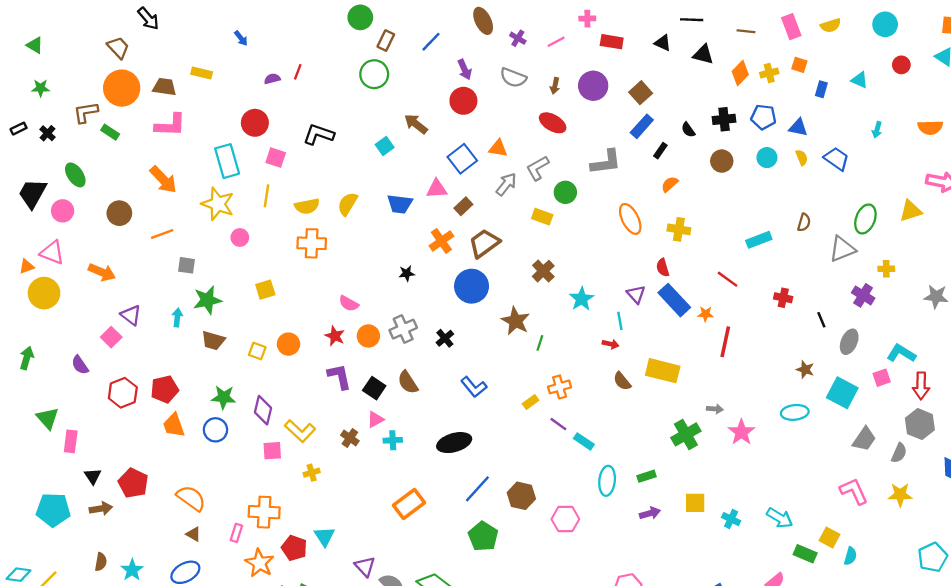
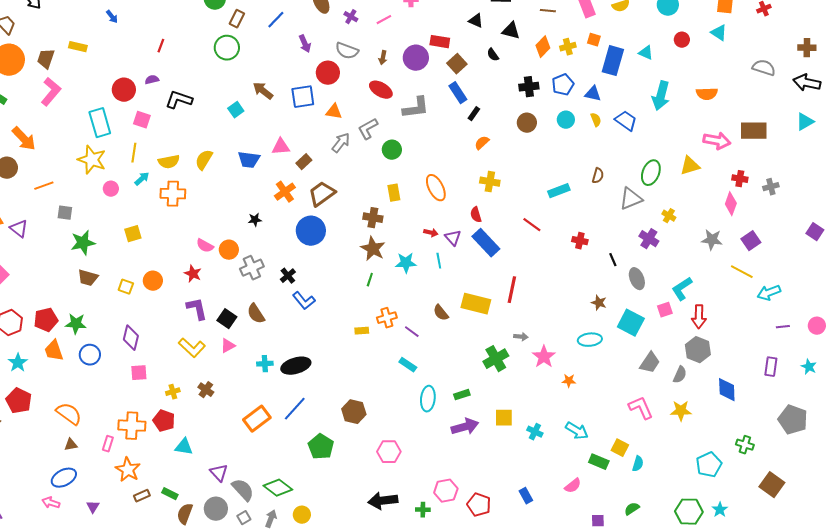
red rectangle: (612, 42) -> (440, 42), moved
purple semicircle: (272, 79) -> (152, 80), moved
brown trapezoid: (165, 87) -> (46, 59), turned -80
blue rectangle: (821, 89) -> (613, 61), size x2.0
red circle: (463, 101) -> (328, 73), moved
blue pentagon: (763, 117) -> (563, 85), turned -30
pink L-shape: (170, 125) -> (51, 92), turned -52
blue rectangle: (642, 126) -> (458, 93), turned -75
black semicircle: (688, 130) -> (493, 55), moved
cyan arrow: (877, 130) -> (661, 96), size x2.0
blue square: (462, 159) -> (303, 97), moved, turned 30
gray L-shape: (606, 162) -> (416, 108), moved
orange arrow: (163, 180) -> (24, 139), moved
yellow rectangle: (542, 217) -> (394, 193), moved, turned 60
orange ellipse: (630, 219) -> (436, 188), moved
yellow cross: (886, 269) -> (669, 216), turned 32
brown cross: (543, 271) -> (373, 218), turned -36
cyan star: (582, 299) -> (406, 263), moved, turned 30
orange star: (706, 314) -> (569, 381), moved
purple triangle: (131, 315) -> (19, 229), moved
cyan arrow: (177, 317) -> (142, 179), moved, turned 42
brown star: (516, 321) -> (373, 249), moved
orange circle: (368, 336) -> (229, 250), moved
red line: (725, 342) -> (512, 290), moved
gray ellipse: (849, 342) -> (637, 279), turned -45
red arrow: (611, 344) -> (431, 233), moved
cyan L-shape: (901, 353) -> (682, 289), turned -65
blue L-shape: (474, 387) -> (304, 301), moved
green star: (224, 397) -> (76, 324), moved
yellow rectangle: (531, 402) -> (362, 331), turned 32
purple line: (558, 424) -> (412, 332), moved
yellow L-shape: (300, 431) -> (192, 348), moved
brown cross: (350, 438) -> (206, 390), moved
cyan cross: (393, 440) -> (265, 364), moved
blue line: (477, 489) -> (295, 409), moved
purple arrow: (650, 513) -> (465, 427), size x1.5
pink hexagon: (565, 519) -> (389, 452), moved
brown triangle: (193, 534) -> (71, 445), turned -40
cyan triangle: (324, 536) -> (184, 447), turned -48
red pentagon: (294, 548) -> (164, 421), moved
cyan star: (132, 570) -> (18, 363), moved

